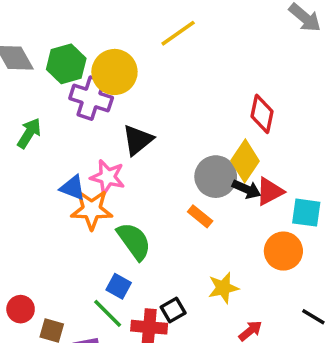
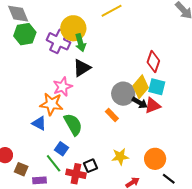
green hexagon: (66, 64) -> (25, 34), moved
green arrow: (29, 133) -> (80, 43), moved, turned 126
pink star: (108, 177) -> (63, 87), turned 30
blue triangle: (73, 188) -> (39, 123), moved
cyan square: (306, 213) -> (157, 87), moved
orange circle: (283, 251) -> (155, 159), moved

